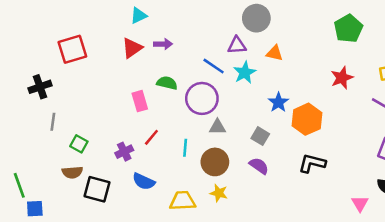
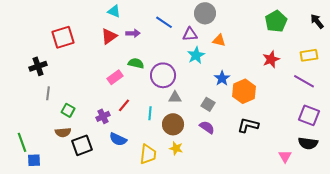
cyan triangle: (138, 16) -> (114, 11), turned 48
blue line: (214, 66) -> (164, 22), moved
pink rectangle: (140, 101) -> (115, 77), turned 70
black square: (97, 189) -> (82, 145), turned -35
yellow trapezoid: (183, 201) -> (148, 154), turned 100

